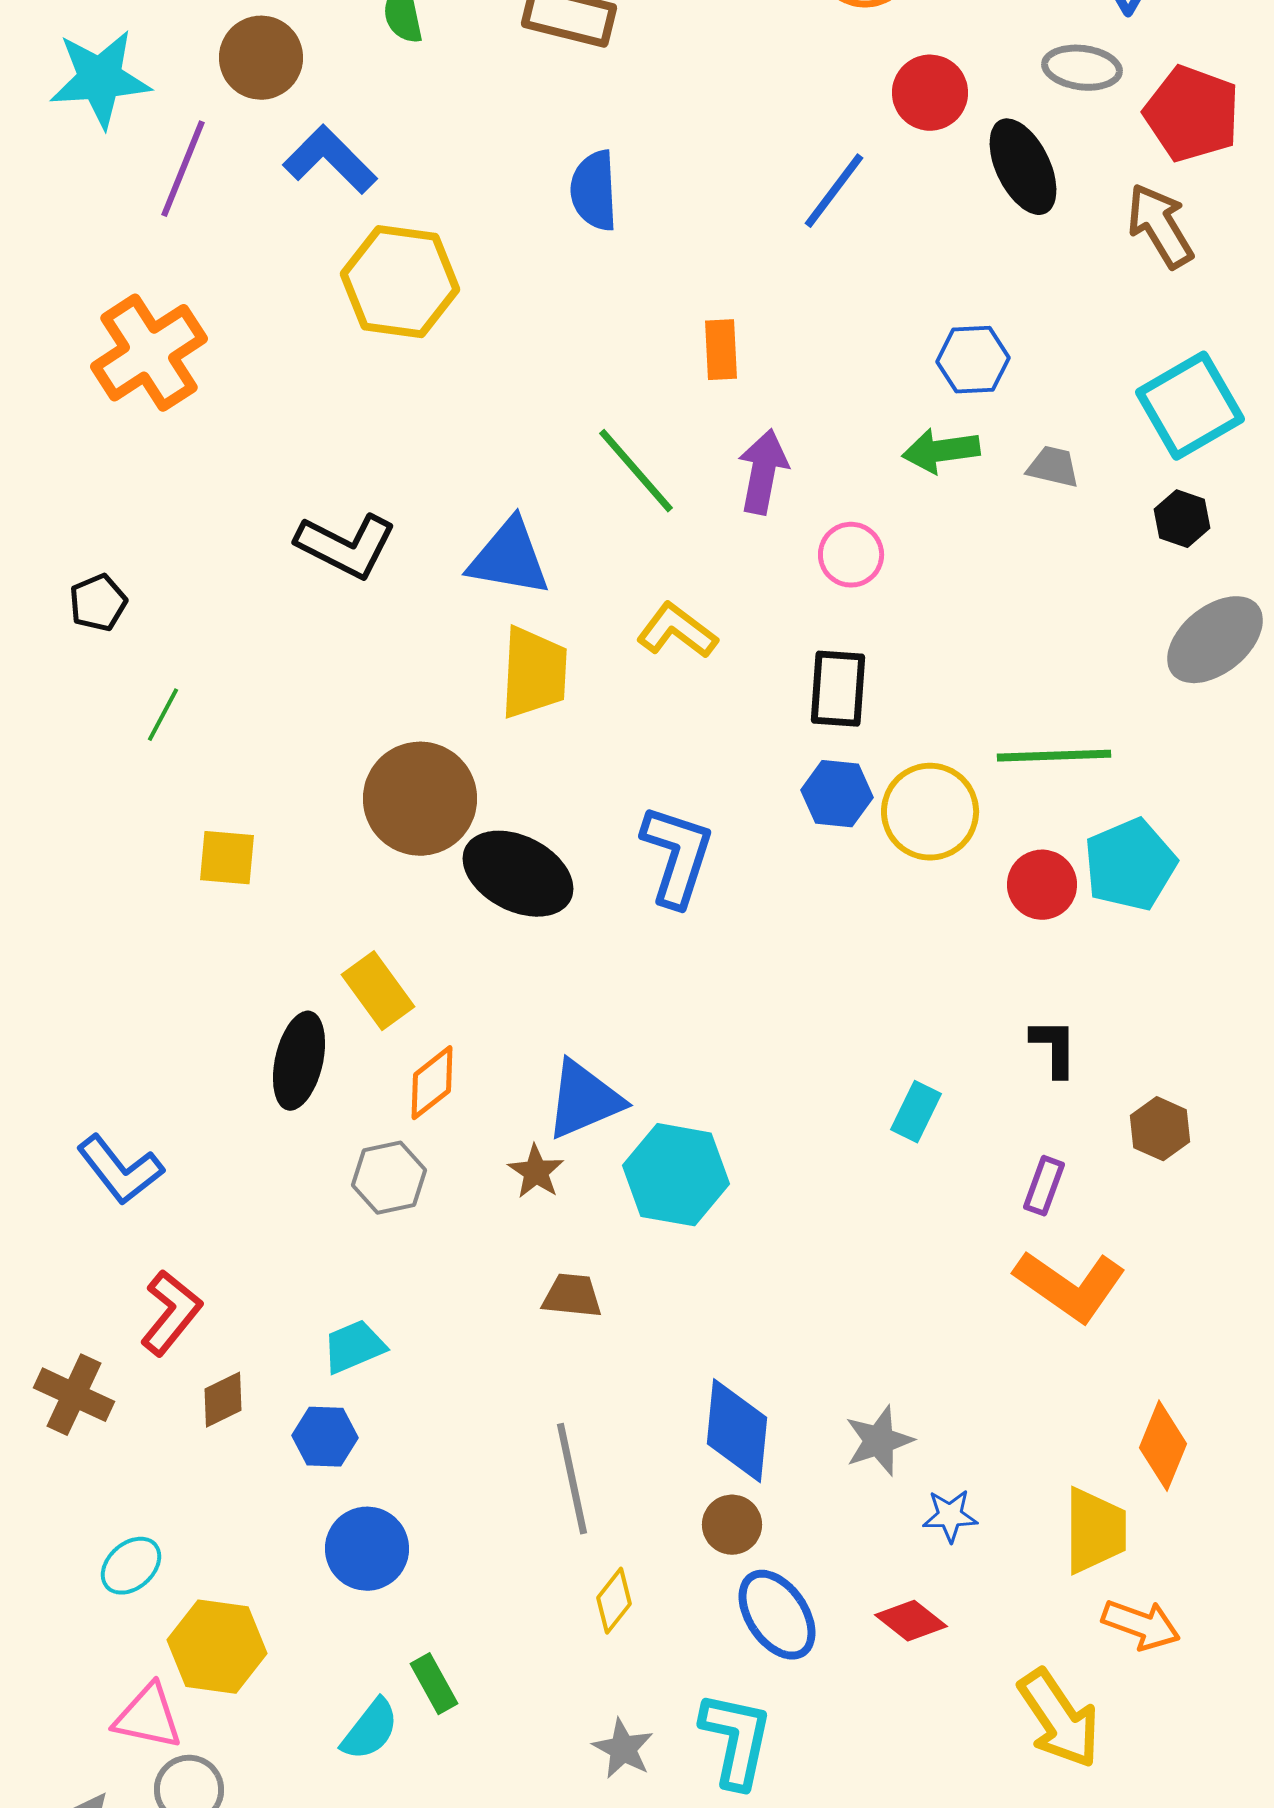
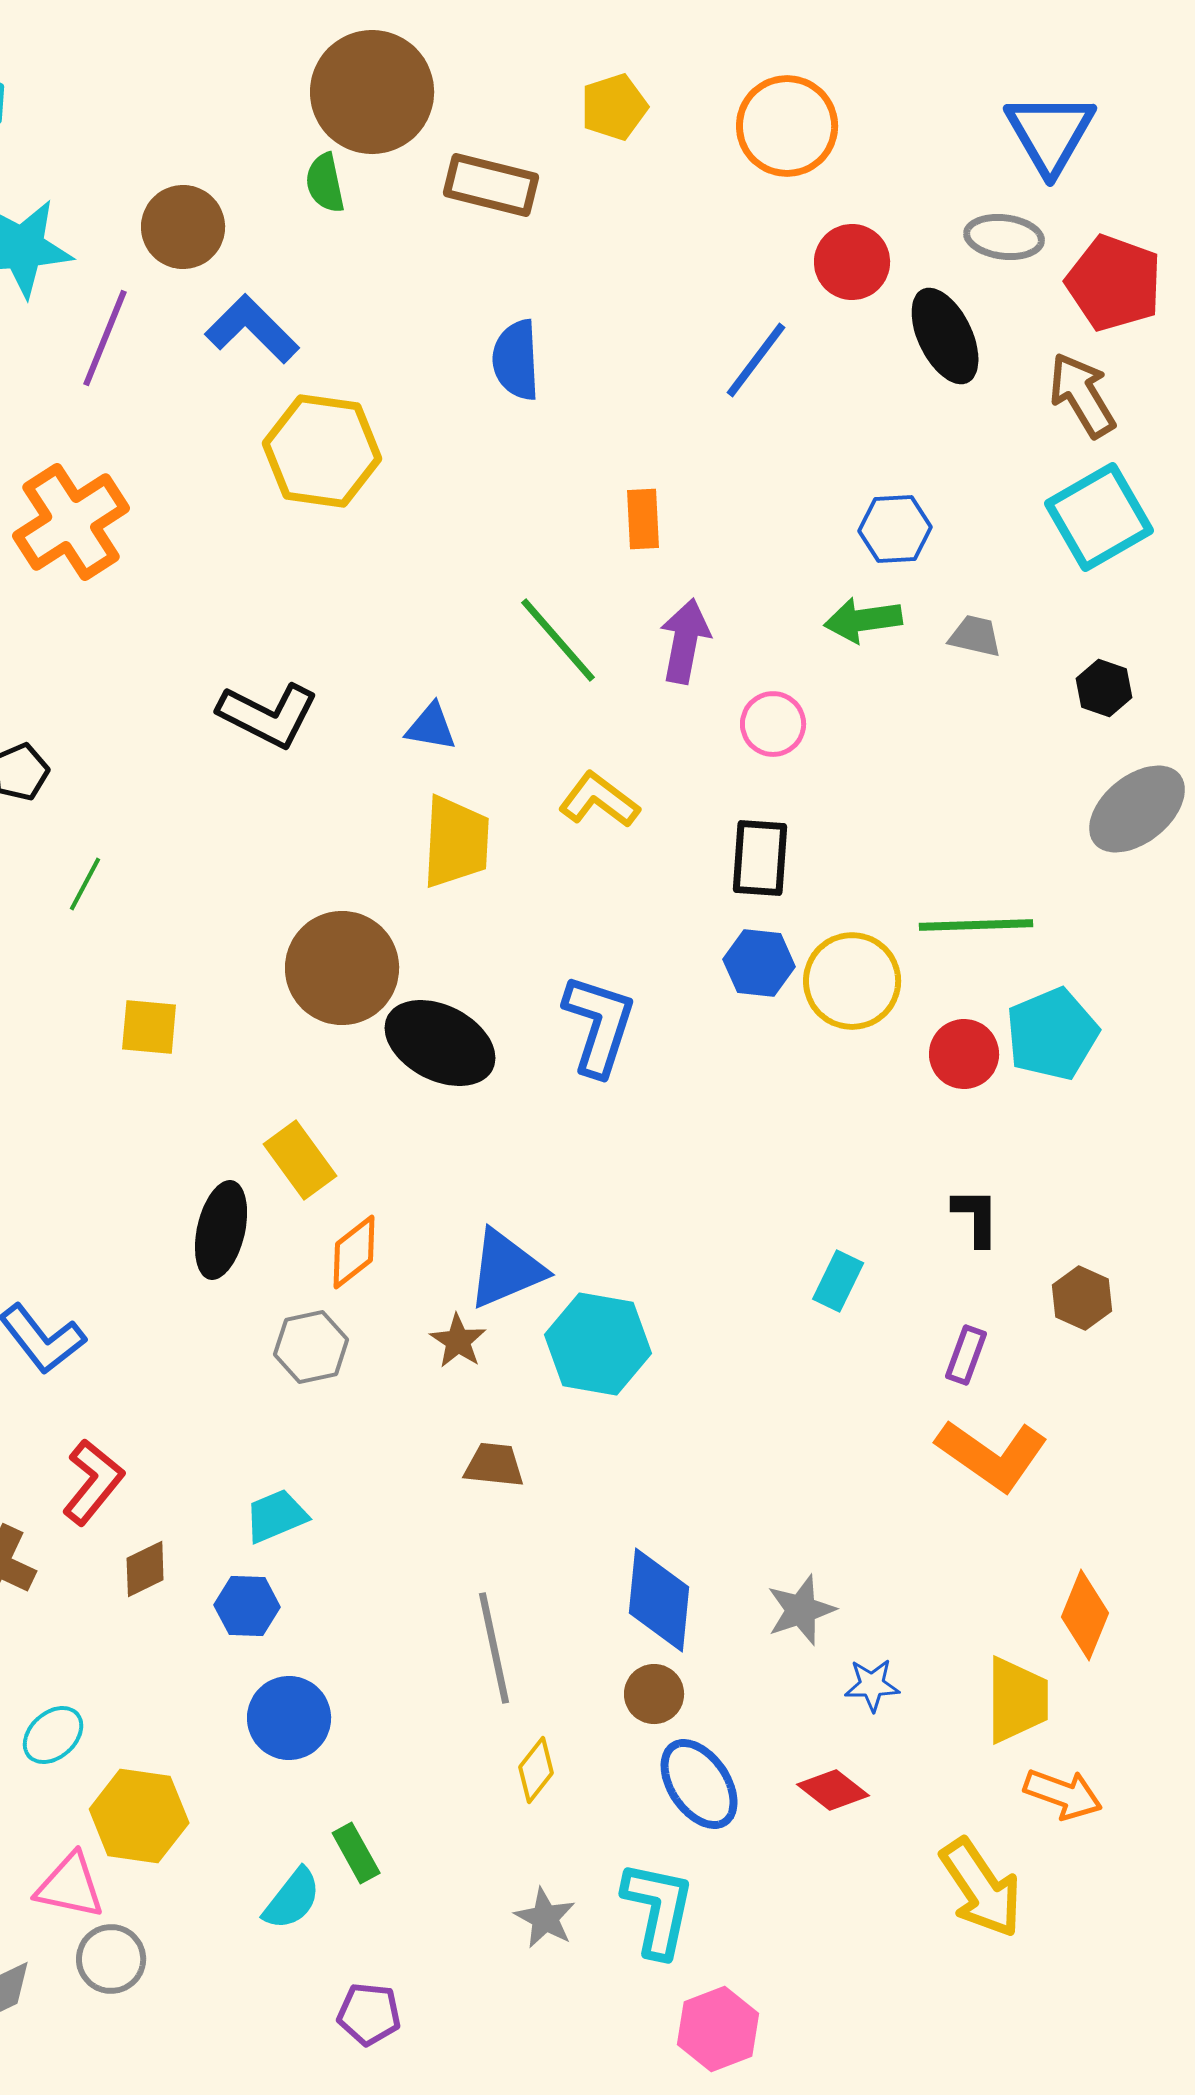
cyan square: (1190, 406) -> (1099, 517), moved
blue triangle: (509, 558) -> (431, 727), size x0.6

